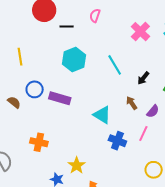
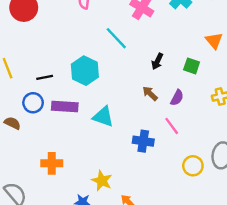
black line: (67, 27) -> (45, 77), moved
cyan hexagon: (74, 60) -> (85, 71), moved
cyan line: (115, 65) -> (116, 38), moved
cyan triangle: (102, 115) -> (103, 117), moved
pink line: (143, 133) -> (172, 126), turned -49

